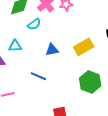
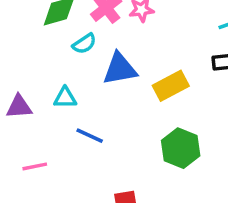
cyan triangle: (15, 46) -> (65, 98), moved
blue triangle: (52, 50) -> (120, 69), moved, size x1.5

